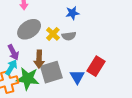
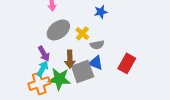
gray semicircle: (69, 36) -> (97, 45), moved
blue triangle: (77, 77) -> (96, 63), moved, turned -35

